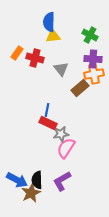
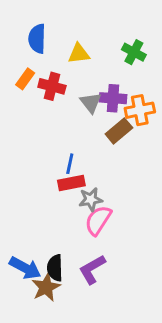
blue semicircle: (49, 22) -> (37, 39), moved
purple cross: (93, 59) -> (113, 98), moved
red rectangle: (48, 123) -> (71, 183), turned -36

